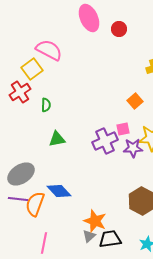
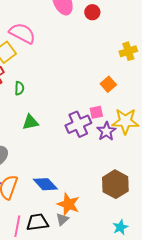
purple star: (133, 148) -> (106, 131), turned -30
blue diamond: (59, 191) -> (45, 184), moved
black trapezoid: (110, 239) -> (37, 222), moved

